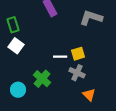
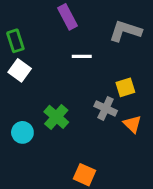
yellow square: (78, 54) -> (125, 87), moved
white line: (60, 57) -> (82, 56), moved
orange triangle: (89, 95) -> (132, 124), moved

